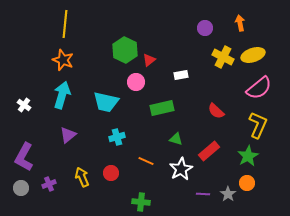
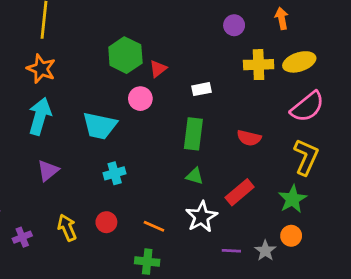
yellow cross: (223, 57) -> (259, 65), turned -30
green rectangle: (162, 108) -> (193, 134), moved, turned -70
red semicircle: (216, 111) -> (249, 138), turned -30
orange line: (146, 161) -> (154, 226), moved

